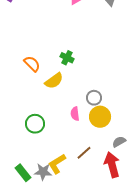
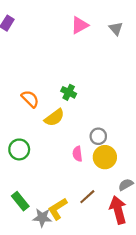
green circle: (35, 124) -> (19, 149), moved
green rectangle: (23, 173) -> (20, 201), moved

